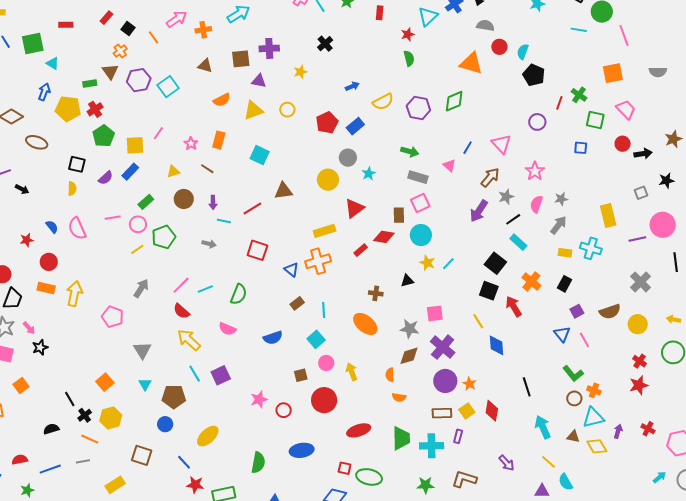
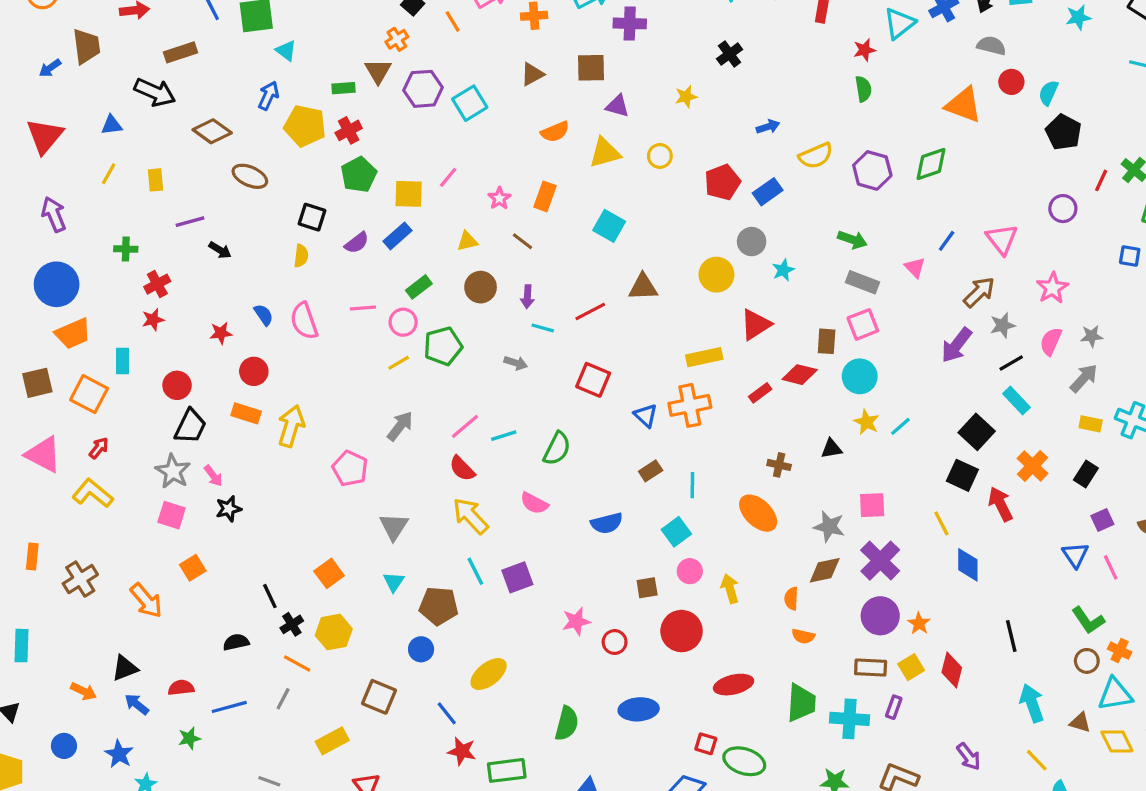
purple cross: (269, 48) -> (630, 23), moved
brown triangle: (205, 66) -> (532, 74), turned -49
gray line: (83, 461) -> (283, 699), turned -56

